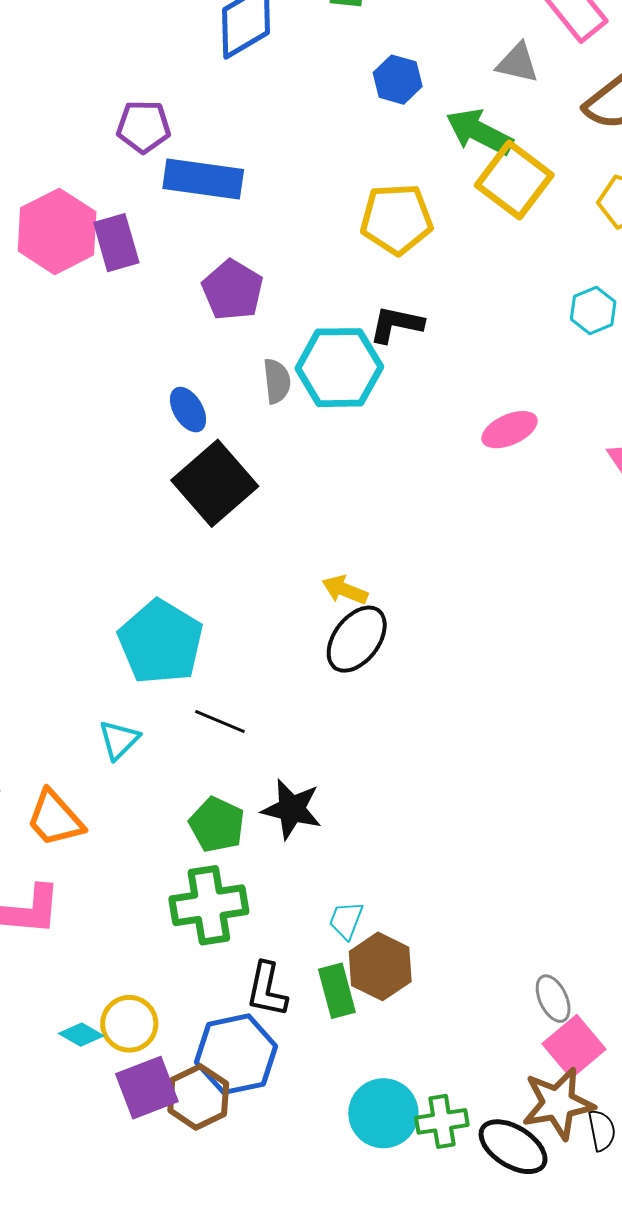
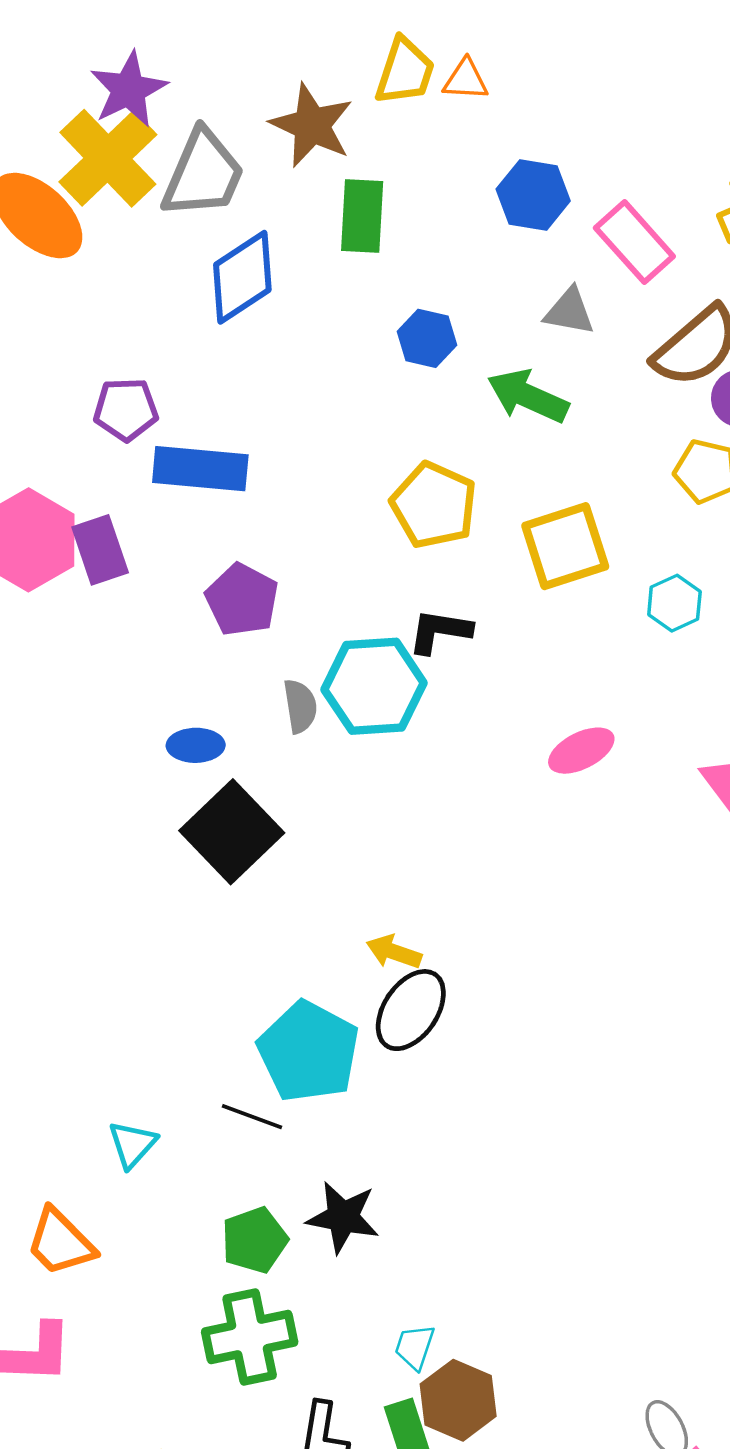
yellow square: (514, 180) -> (565, 546), moved, turned 38
yellow pentagon: (396, 219) -> (434, 505), turned 30
blue ellipse: (188, 410) -> (196, 745), turned -57
cyan pentagon: (161, 642) -> (308, 1052), moved
green pentagon: (217, 825) -> (255, 1240), turned 30

